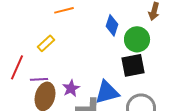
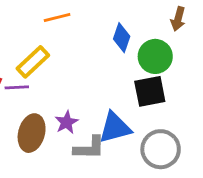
yellow rectangle: (46, 43) -> (33, 62), size x1.4
purple line: (39, 79) -> (17, 87), moved

